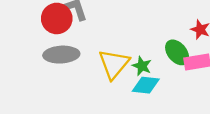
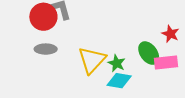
gray ellipse: (61, 55) -> (46, 49), size x0.7

